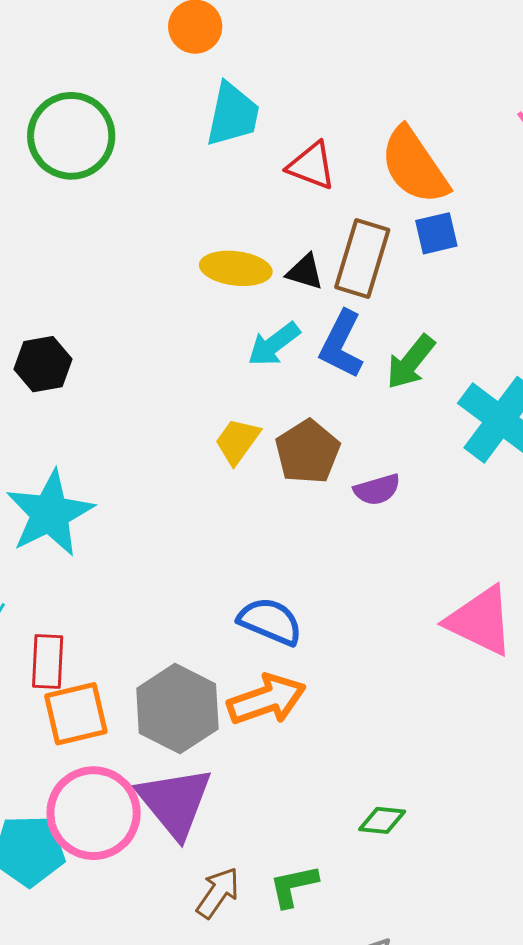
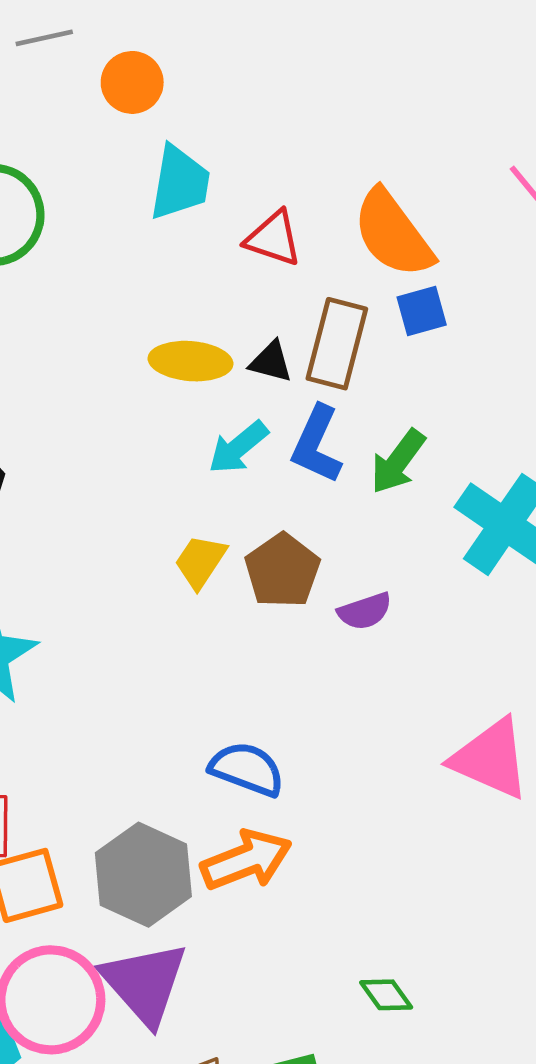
green diamond: (382, 820) -> (386, 995), turned 51

